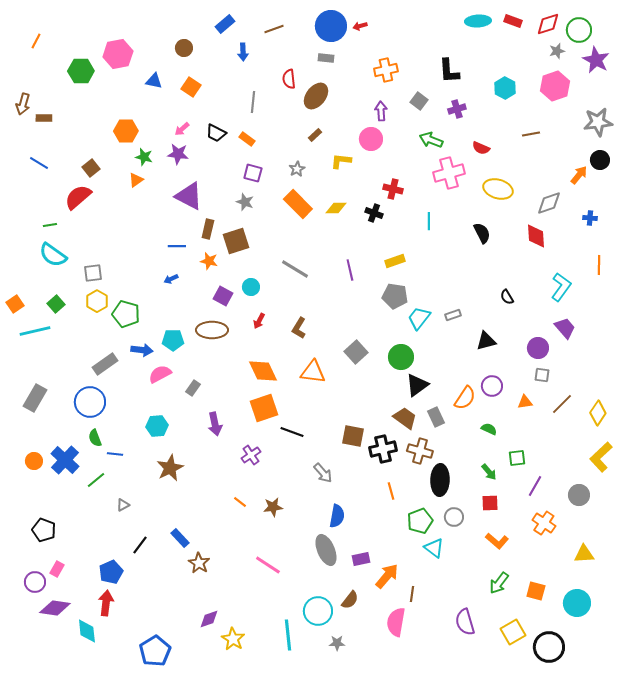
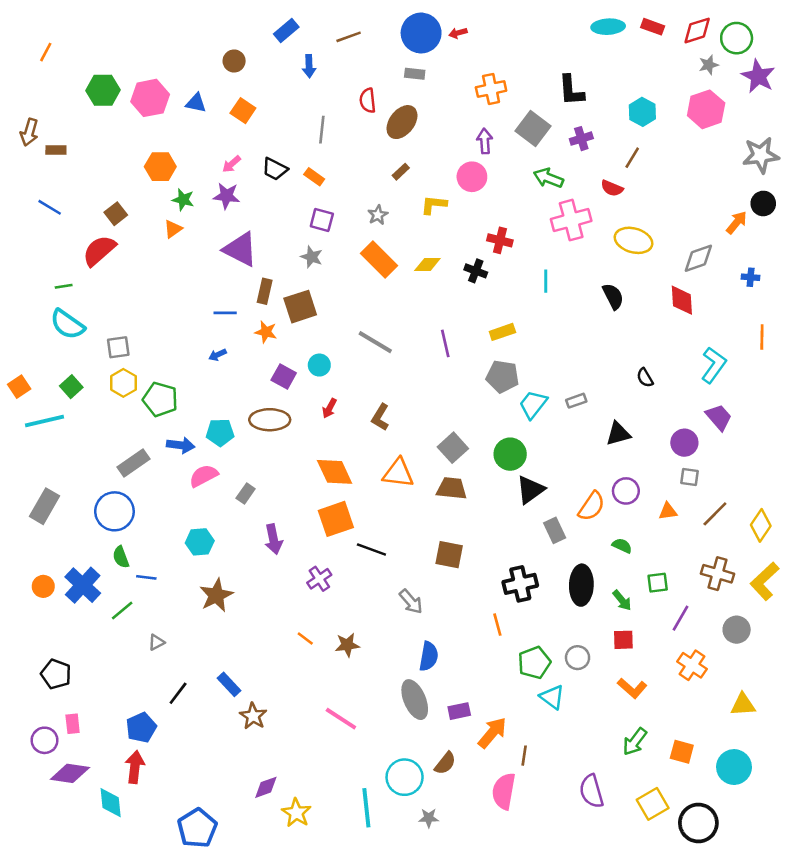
pink hexagon: (118, 54) -> (150, 98), moved
gray square: (419, 101) -> (533, 128), size x1.5
brown line: (531, 134) -> (632, 158), moved, turned -48
brown trapezoid: (405, 418) -> (452, 488), moved, turned -30
black cross: (383, 449) -> (520, 584), moved
brown cross: (420, 451) -> (717, 574), moved
black ellipse: (440, 480) -> (581, 585), moved
pink rectangle: (57, 569) -> (73, 724), turned -35

